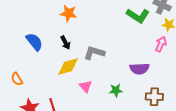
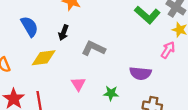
black arrow: (66, 43) -> (64, 33), turned 40
yellow diamond: (68, 67) -> (44, 58), moved

